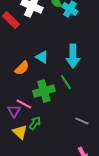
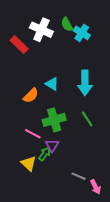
green line: (66, 82) -> (87, 119), moved
purple triangle: (14, 111) -> (52, 145), moved
gray line: (82, 121) -> (79, 176), moved

